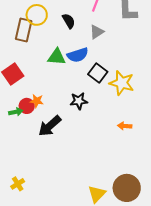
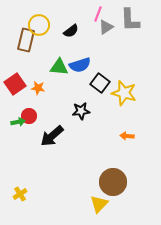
black semicircle: (69, 21) -> (71, 31), turned 84
gray triangle: (97, 32) -> (106, 27), moved
orange star: (37, 101) -> (38, 88), moved
brown circle: (127, 188) -> (113, 182), moved

